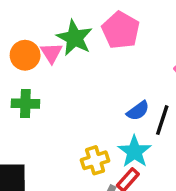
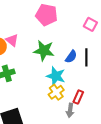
green star: (75, 38) -> (44, 51), moved
cyan star: (134, 152) -> (56, 76), moved

